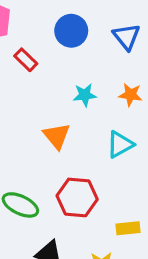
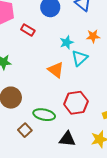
cyan triangle: (120, 144) -> (80, 58), moved

